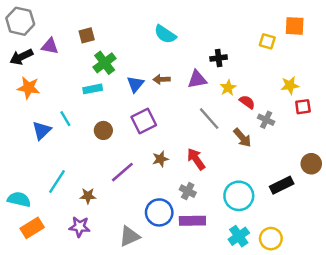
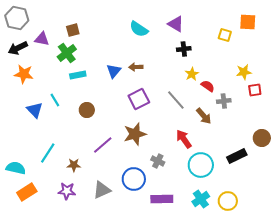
green cross: (105, 63) -> (67, 53), moved
purple triangle: (197, 79) -> (176, 24), moved, turned 42
gray cross: (266, 120) -> (224, 101), turned -32
purple square: (144, 121) -> (139, 99), moved
blue triangle: (42, 130) -> (35, 110), turned -30
brown star: (160, 159) -> (135, 134), size x1.6
red arrow: (196, 159) -> (184, 139), moved
purple rectangle: (192, 221) -> (162, 199), moved
gray triangle: (129, 236) -> (102, 190), moved

